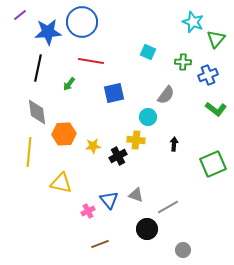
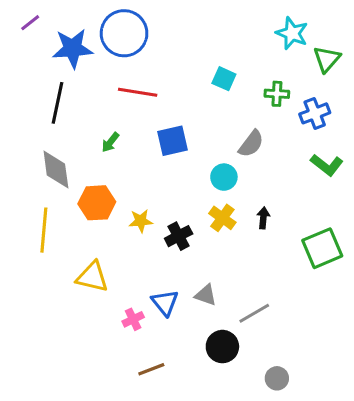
green arrow: (69, 84) -> (110, 142), moved
yellow cross: (136, 140) -> (222, 218), moved, turned 30

